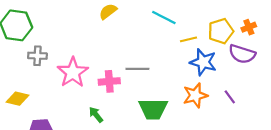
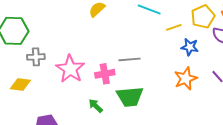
blue star: (203, 62) -> (190, 47), size x0.7
yellow diamond: (18, 99) -> (20, 84), moved
green trapezoid: (153, 109) -> (130, 97), moved

